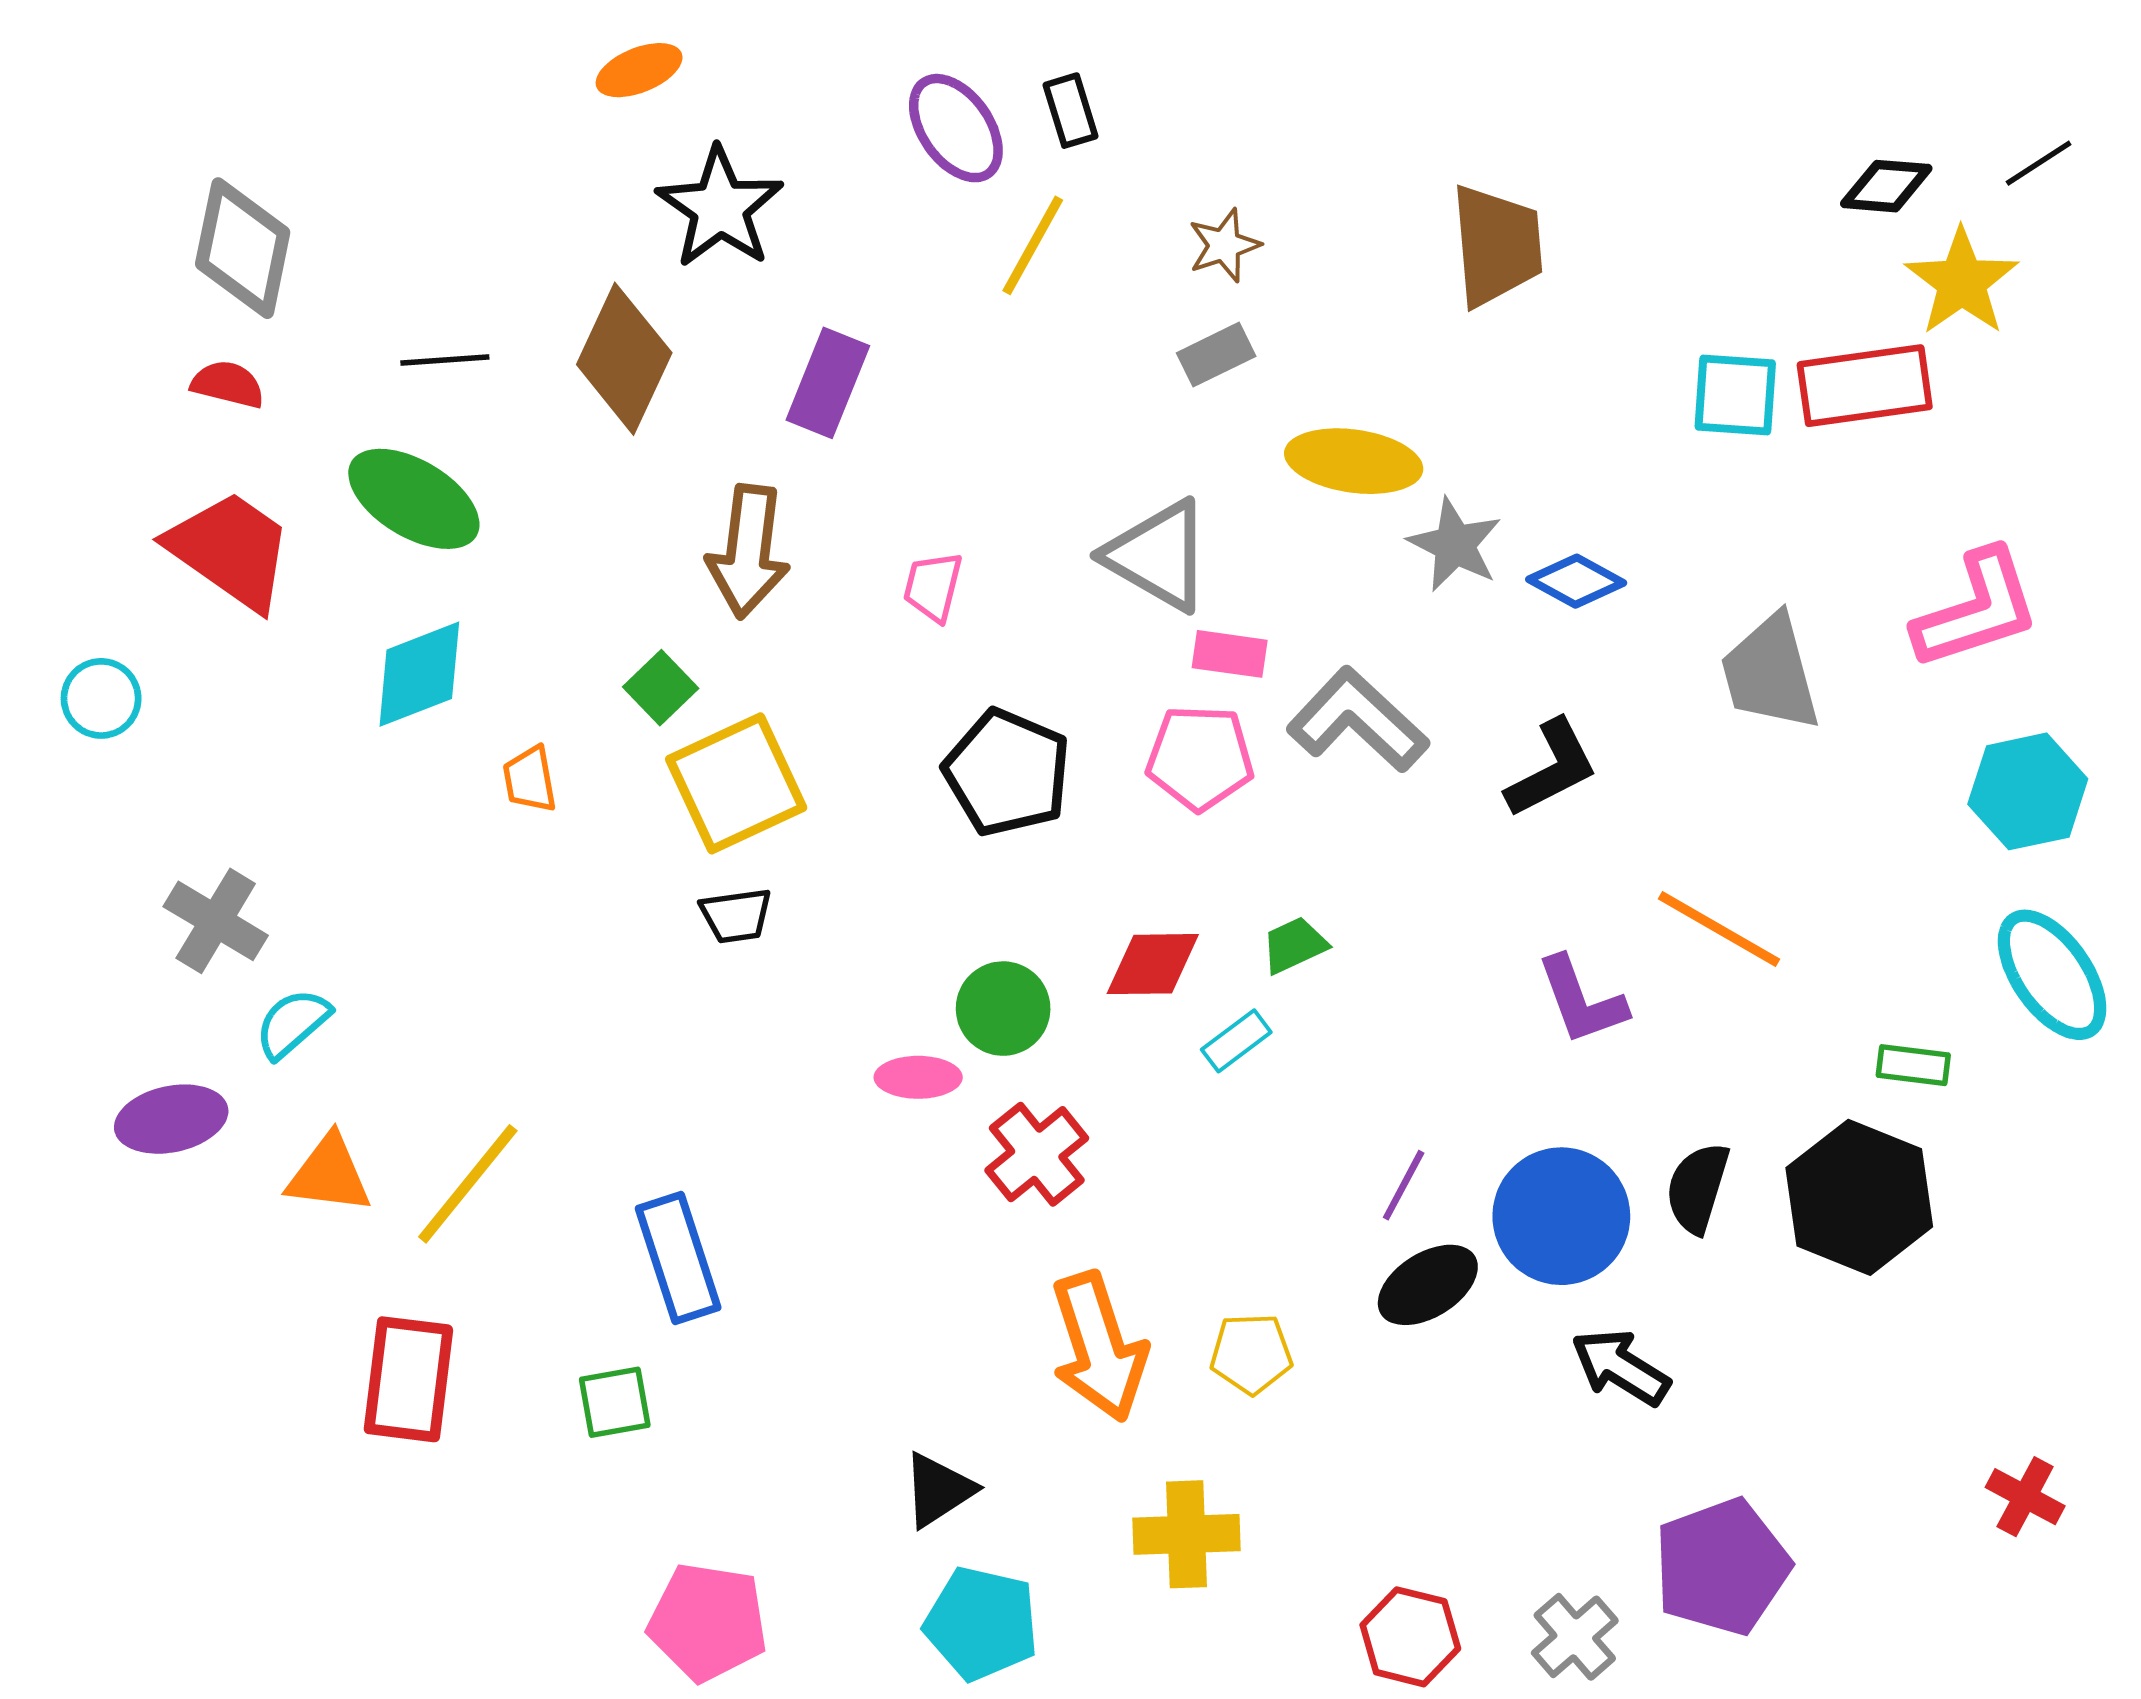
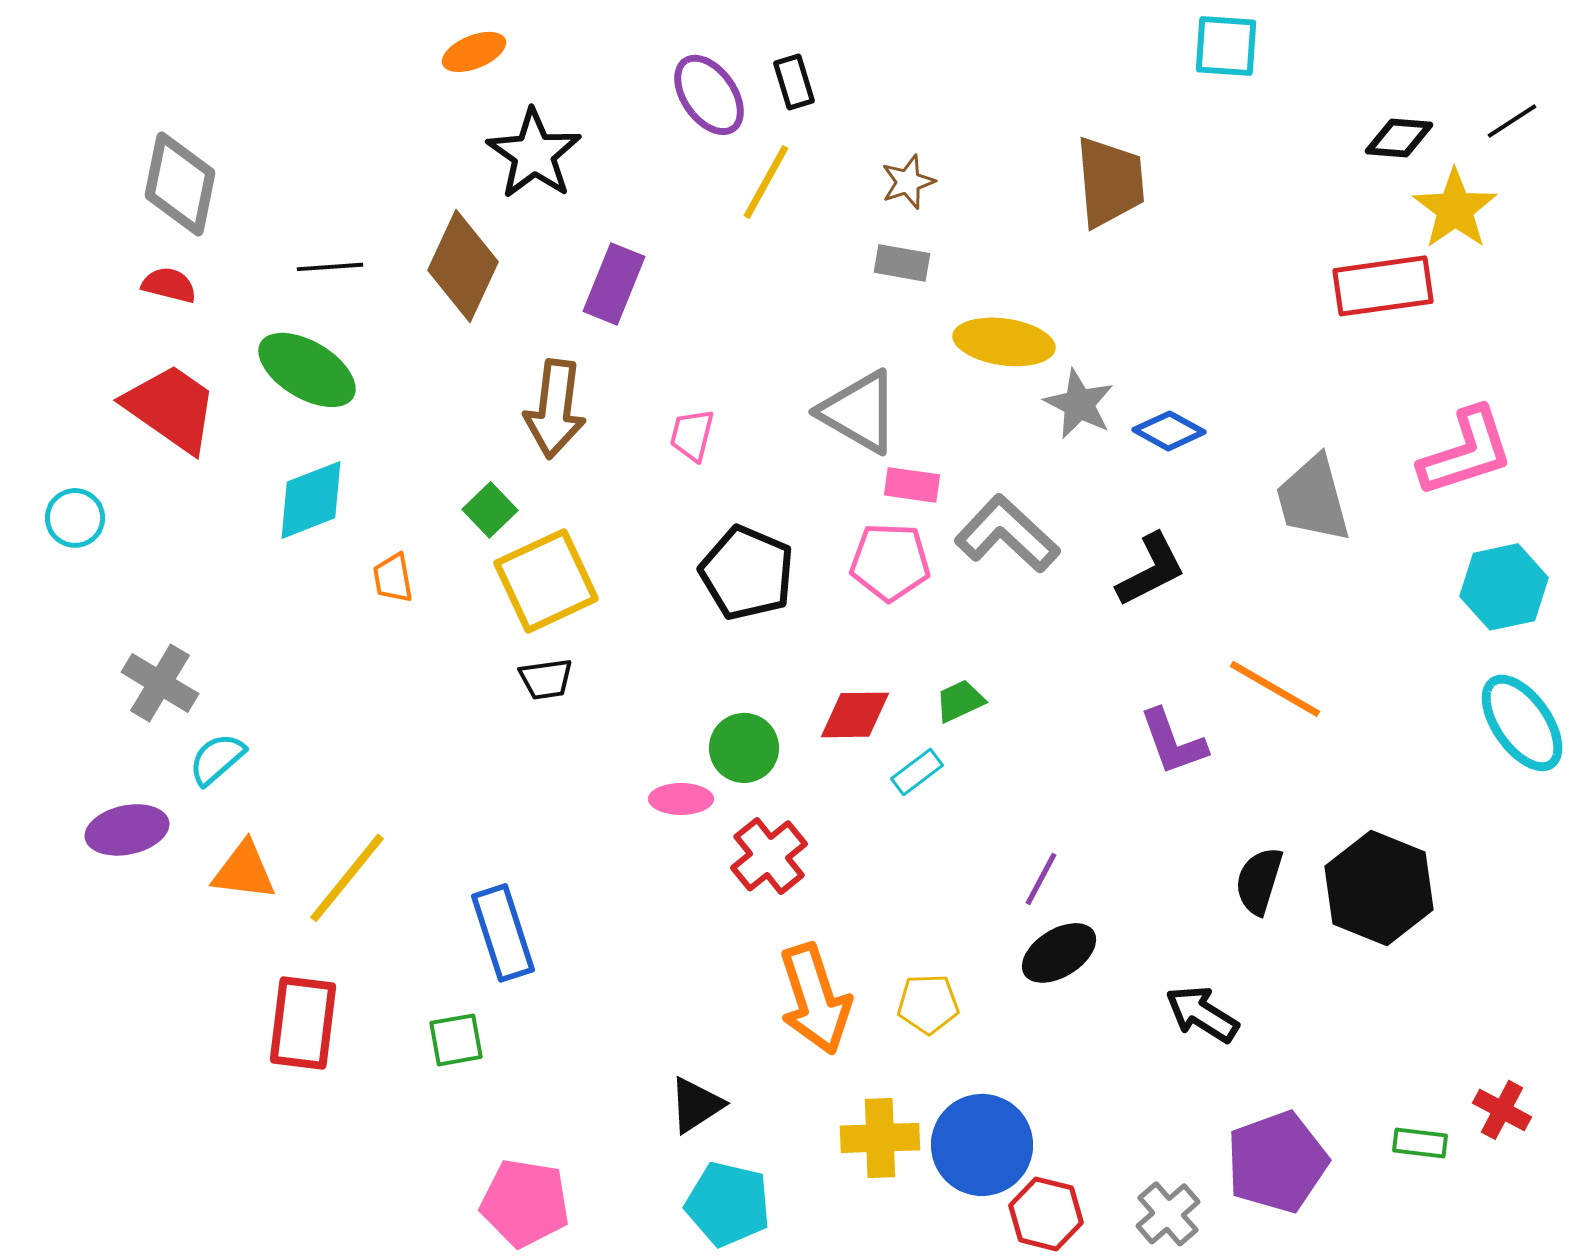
gray rectangle: (1216, 355) -> (902, 263), turned 36
cyan square: (1735, 395) -> (1226, 46), moved
green rectangle: (1913, 1065) -> (1420, 1143), moved
blue circle: (1561, 1216) -> (982, 1145), moved

